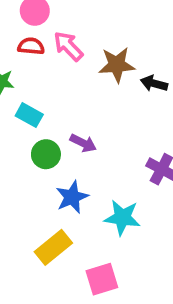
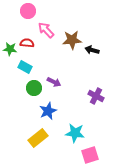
red semicircle: (31, 46) -> (27, 43), moved
cyan star: (122, 218) -> (75, 133), moved
pink square: (102, 279) -> (90, 155), moved

